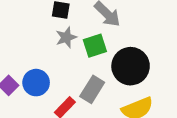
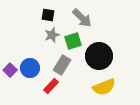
gray rectangle: (92, 89) -> (62, 65), moved

